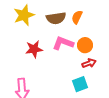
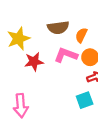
yellow star: (24, 15) -> (19, 39), moved
orange semicircle: (77, 17) -> (81, 35), moved

